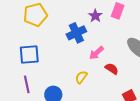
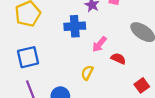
blue cross: (76, 33) -> (75, 26), turned 30

